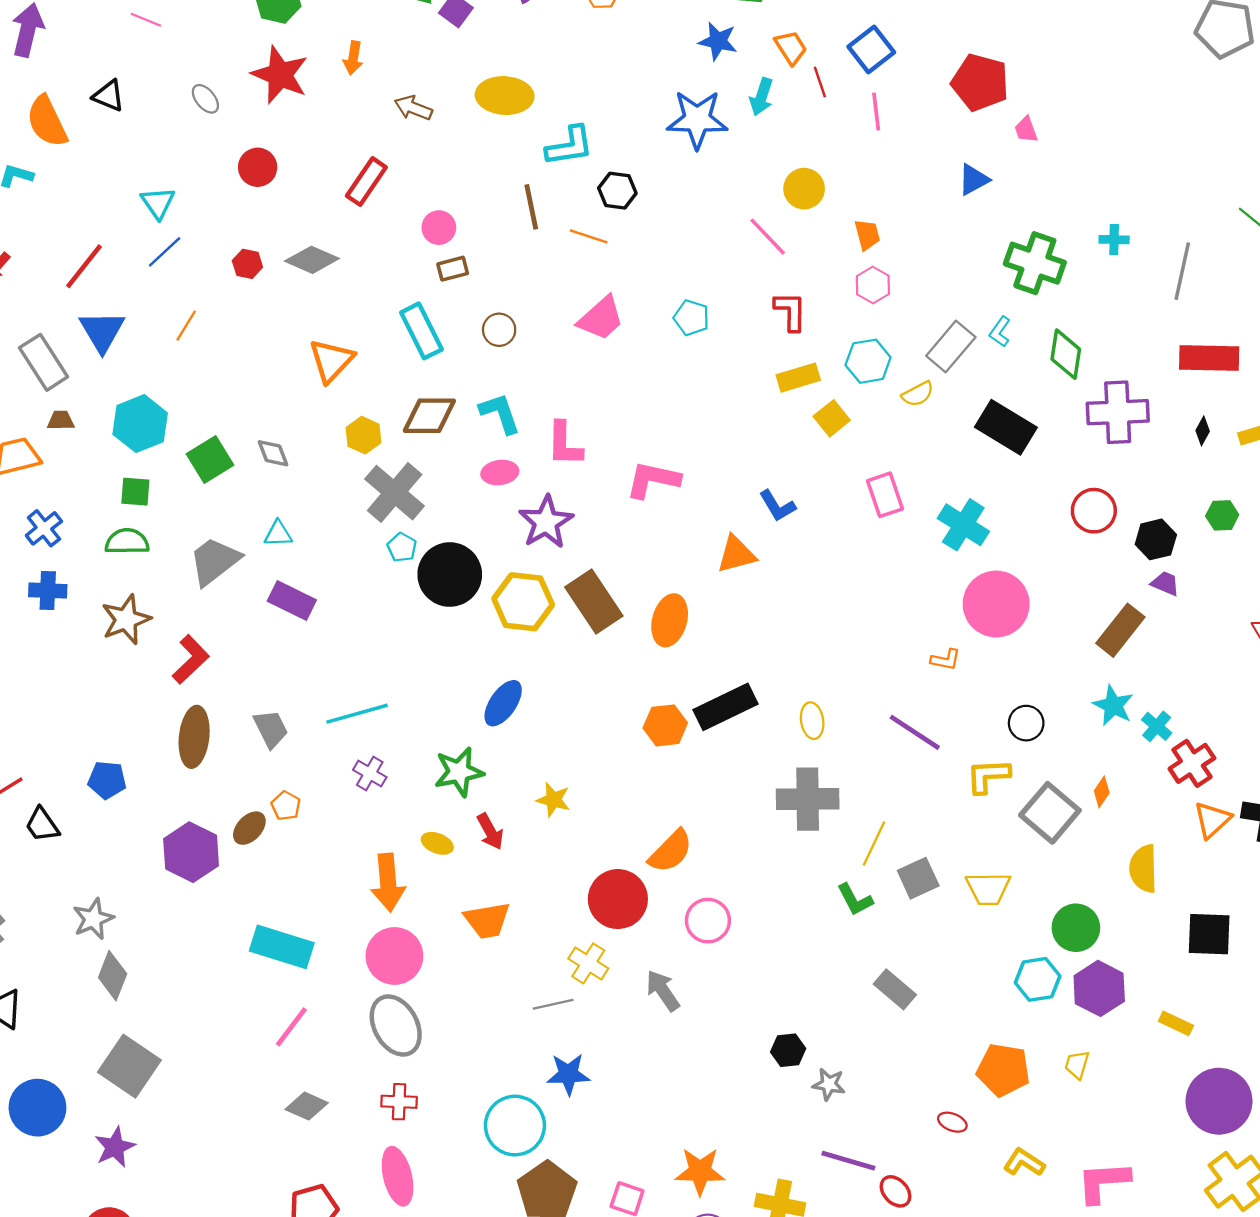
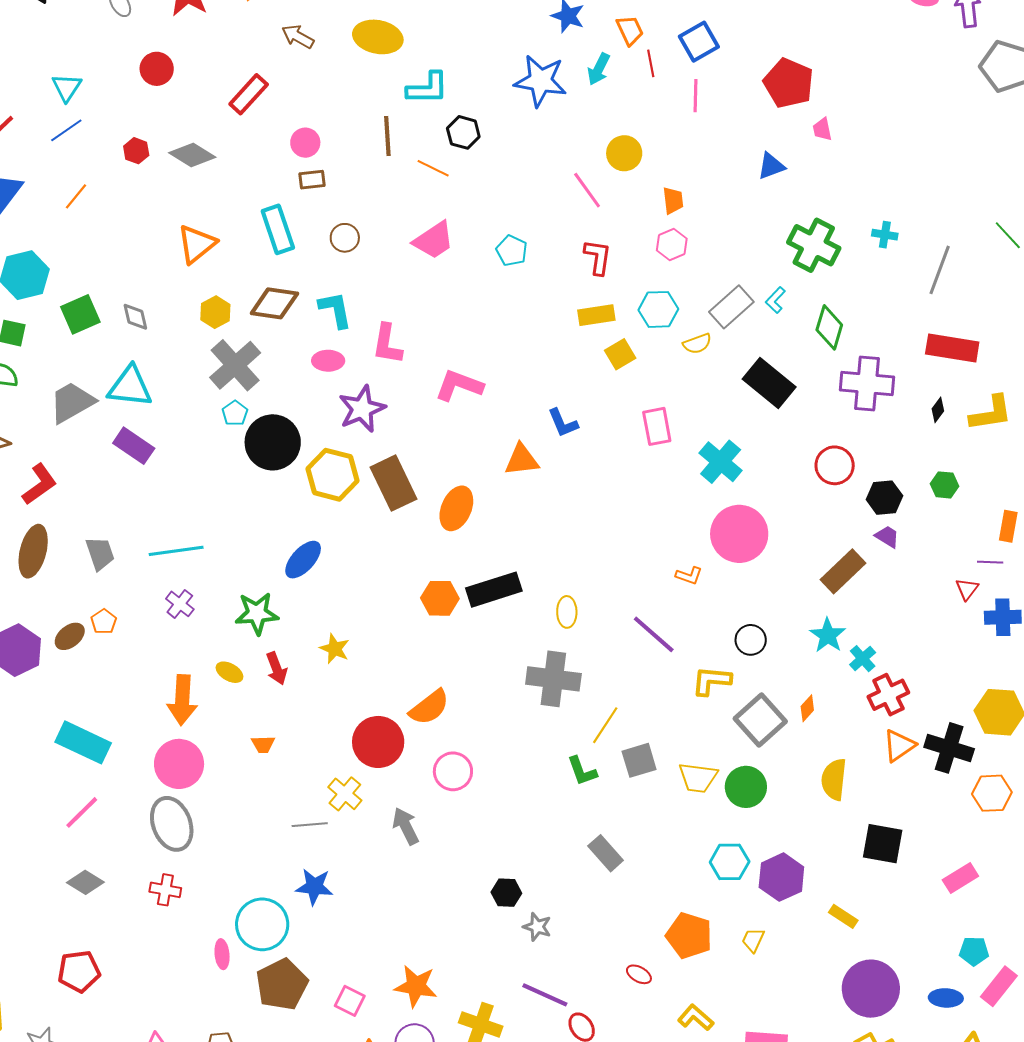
cyan triangle: (278, 534) -> (130, 387), size x1.8
orange trapezoid: (487, 920) -> (263, 744), size x0.6
green circle: (1076, 928) -> (746, 787), moved
pink ellipse: (398, 1176) -> (222, 954), moved, size x0.6

